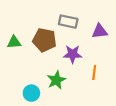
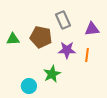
gray rectangle: (68, 22) -> (63, 20), turned 54
orange line: (94, 72) -> (87, 55), moved

